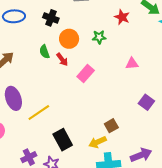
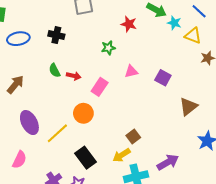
orange circle: (69, 39) -> (83, 113), moved
red arrow: (62, 59) -> (74, 76), turned -32
pink triangle: (132, 64) -> (131, 71), moved
purple square: (146, 102) -> (163, 78), moved

